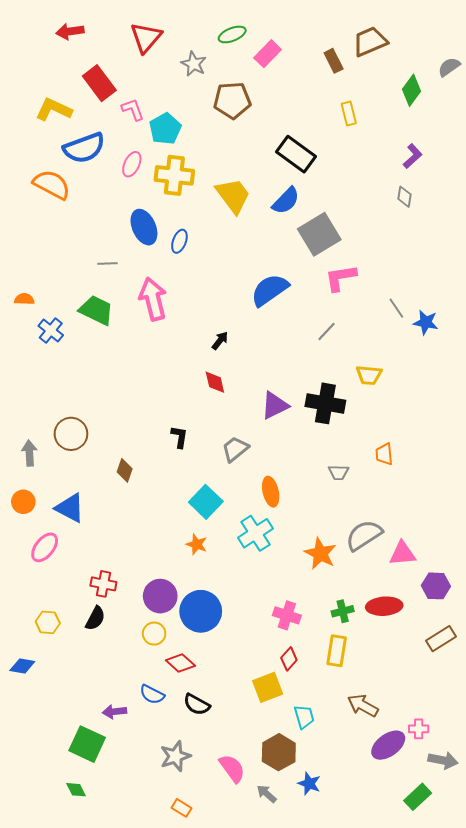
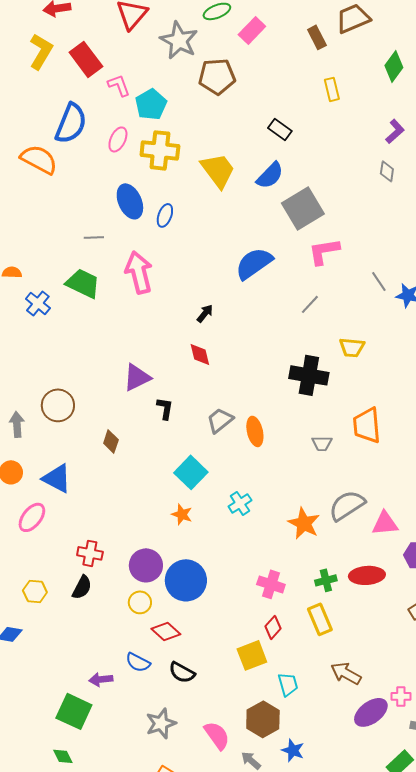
gray star: (194, 64) -> (179, 40), size x1.5
yellow L-shape: (54, 109) -> (41, 51), moved, turned 96
blue semicircle: (84, 148) -> (71, 123), turned -48
black rectangle: (296, 154) -> (280, 129), size x0.6
purple triangle: (275, 405) -> (137, 377), moved
orange trapezoid: (384, 454) -> (367, 425), size x1.6
orange ellipse: (271, 492) -> (255, 431), moved
cyan cross: (255, 533) -> (240, 503), size x0.7
yellow rectangle: (337, 651) -> (320, 619), turned -32

